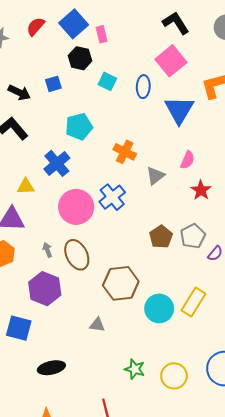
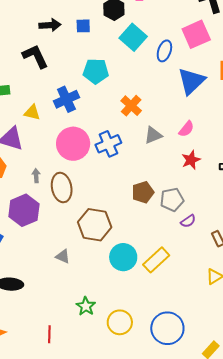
cyan square: (107, 81) -> (133, 37), size x1.5
black arrow: (19, 92) -> (50, 25), turned -45

